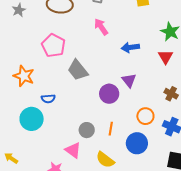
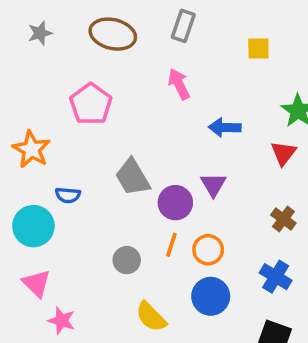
gray trapezoid: (78, 70) -> (133, 177), moved
orange circle: (145, 116) -> (208, 250), moved
orange line: (111, 129) -> (171, 245), moved
pink triangle: (73, 150) -> (36, 283), moved

